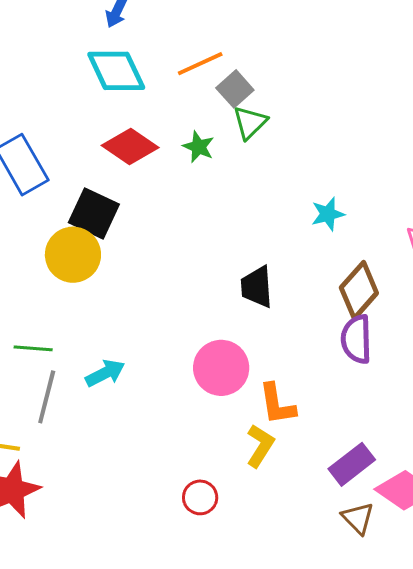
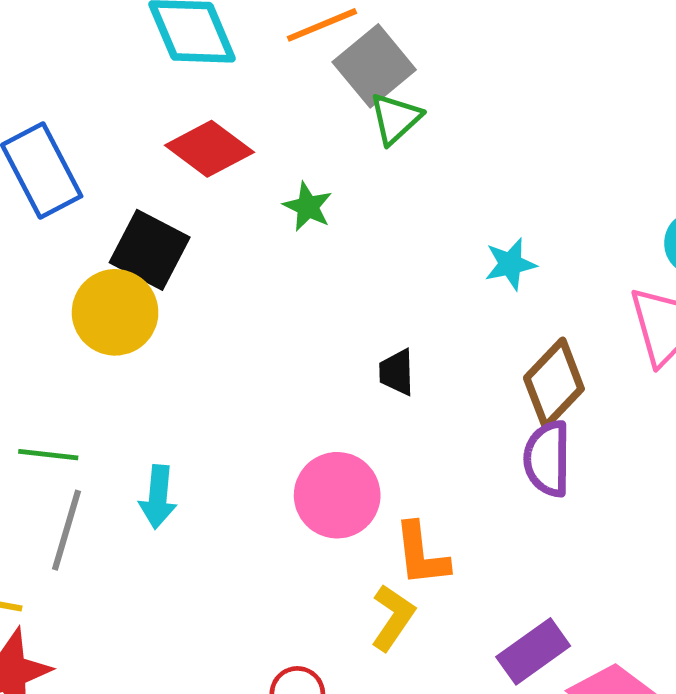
gray square: (235, 89) -> (374, 66), size x1.4
green star: (198, 147) -> (308, 207), moved
black trapezoid: (257, 287) -> (397, 372), size x0.7
cyan arrow: (105, 373) -> (158, 497), turned 120

